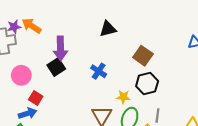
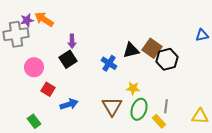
black triangle: (108, 29) -> (131, 50), moved
purple arrow: (60, 48) -> (72, 41), size x0.6
black hexagon: (147, 84) -> (167, 59), moved
blue arrow: (27, 113) -> (69, 104), moved

